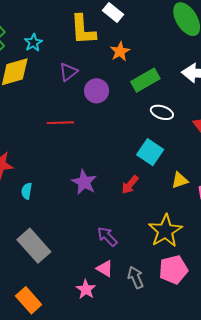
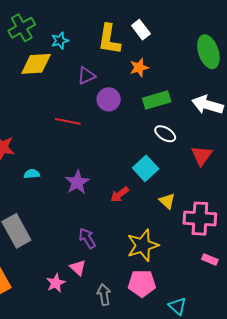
yellow triangle: (180, 180) -> (167, 201), turned 48
cyan semicircle: (27, 191) -> (32, 174), moved, turned 63
gray arrow: (136, 277) -> (104, 295), moved

